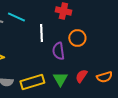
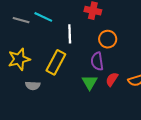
purple semicircle: (58, 51) -> (97, 61), moved
yellow rectangle: (32, 82) -> (56, 62), moved, turned -45

